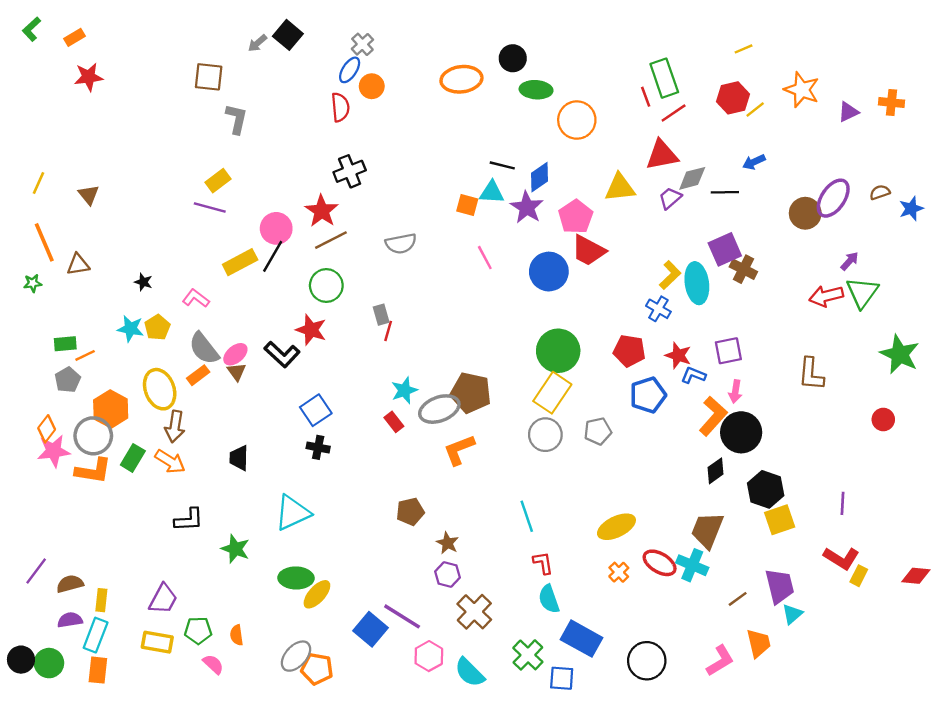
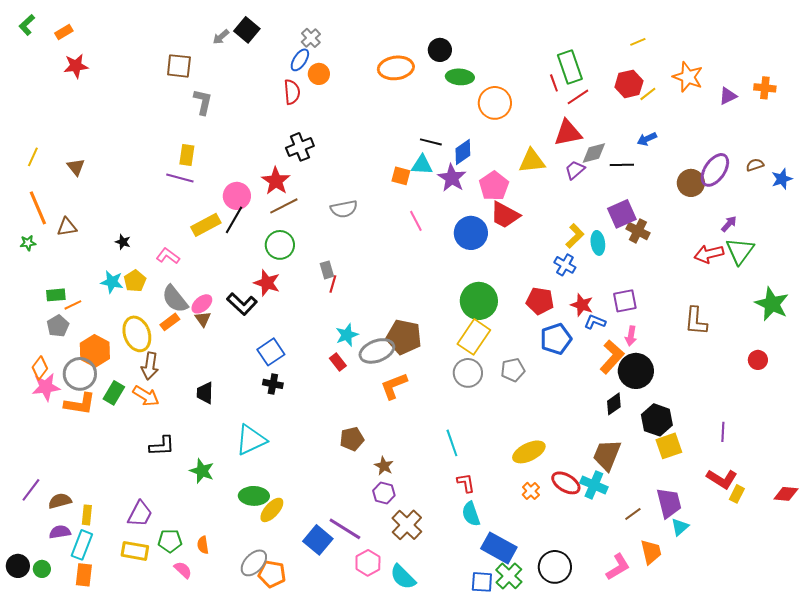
yellow rectangle: (218, 181) -> (187, 155), turned -45
cyan ellipse: (697, 283) -> (598, 243), size x0.7
green cross: (528, 655) -> (509, 576), moved
green circle: (49, 663) -> (42, 569), size x0.7

